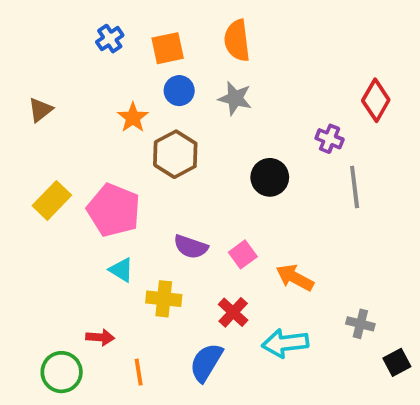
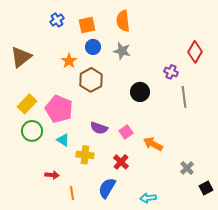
brown triangle: (40, 110) -> (21, 57), size x1.6
gray cross: (360, 324) -> (187, 168), turned 32
cyan arrow: (285, 343) -> (148, 198), moved, size x0.7
green circle: (62, 372) -> (32, 131), moved

